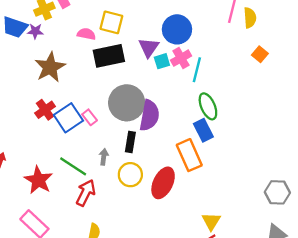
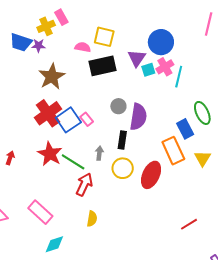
gray circle: (127, 103) -> (118, 106), size x0.5
green ellipse: (208, 106) -> (202, 113), moved
red cross: (45, 110) -> (48, 113), size x1.5
red star: (38, 180) -> (50, 154), moved
yellow triangle: (211, 221) -> (203, 158), moved

